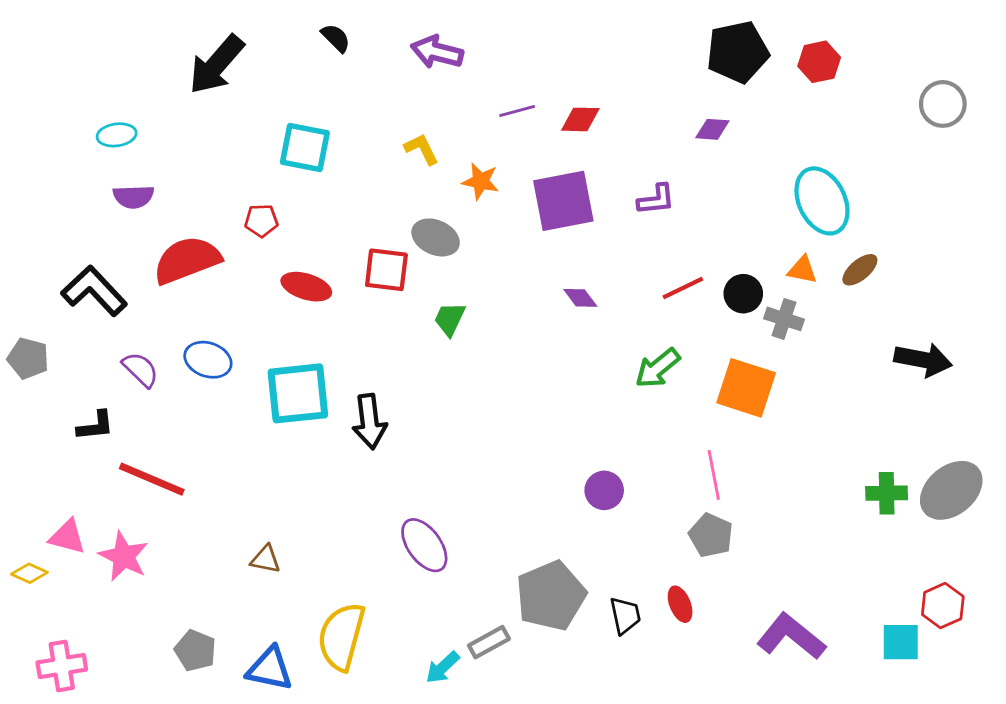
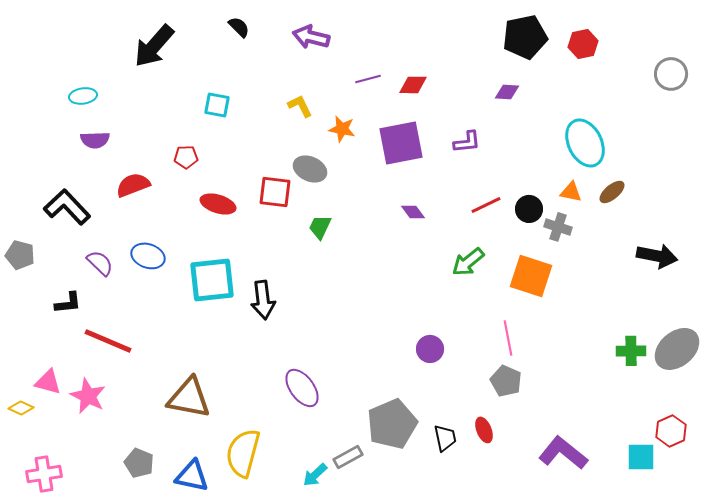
cyan square: (305, 148) -> (217, 105), size x0.7
red semicircle: (187, 260) -> (133, 185), size x0.7
brown triangle: (266, 559) -> (189, 398), size x2.0

